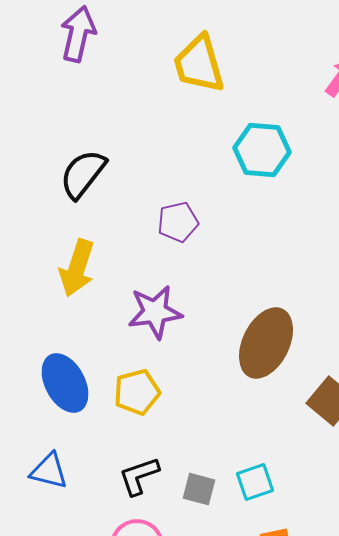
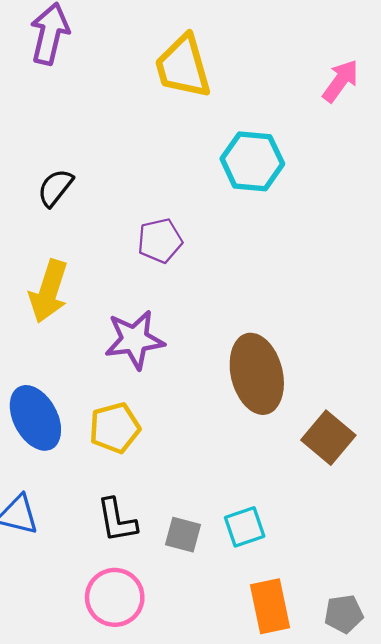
black semicircle: (83, 174) -> (55, 188), size x0.7
brown ellipse: (266, 343) -> (257, 374), turned -40
black L-shape: (139, 476) -> (117, 520), turned -81

